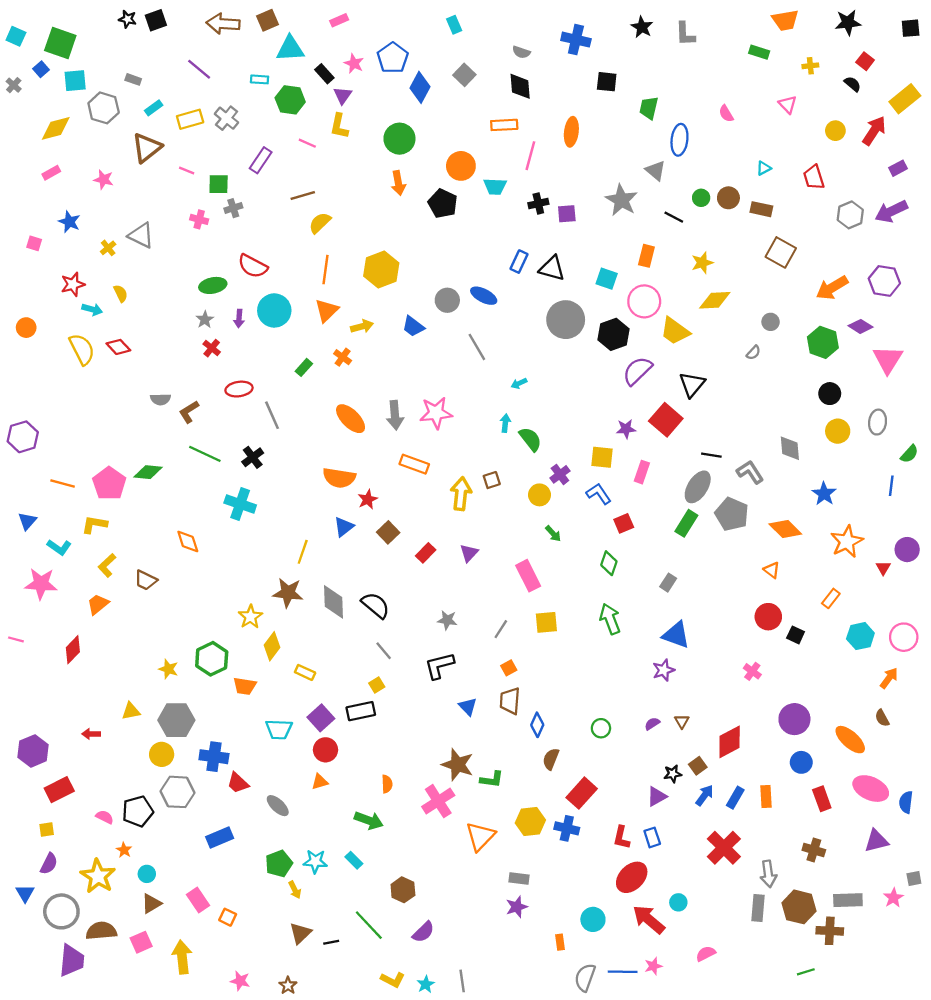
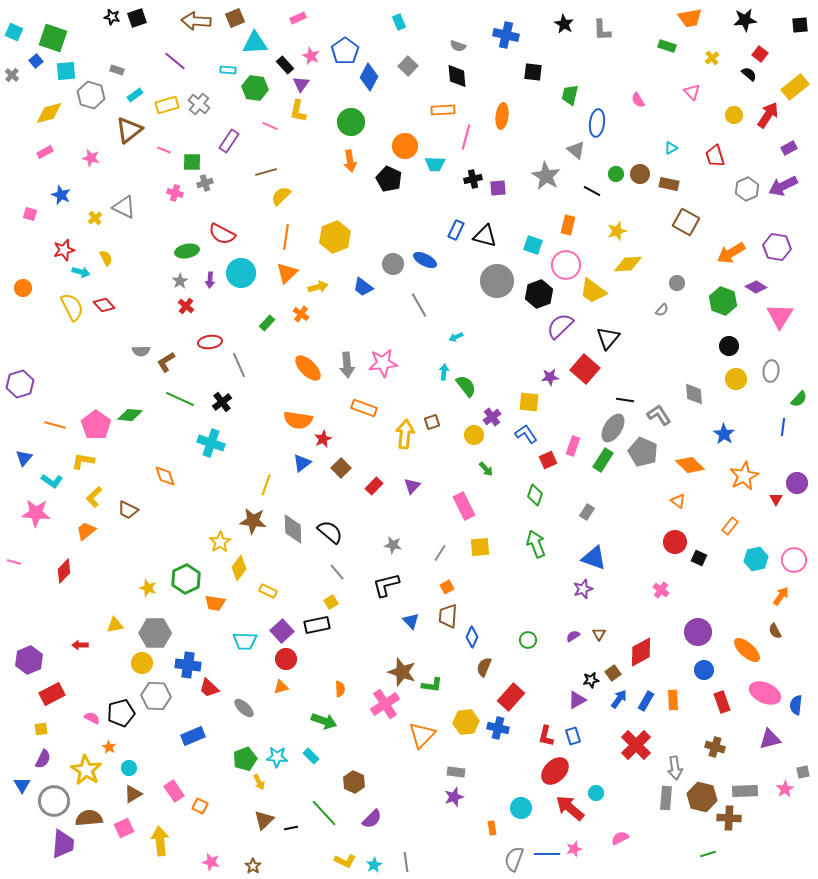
yellow cross: (810, 66) -> (712, 58), turned -32
pink rectangle: (642, 472) -> (573, 446), moved

